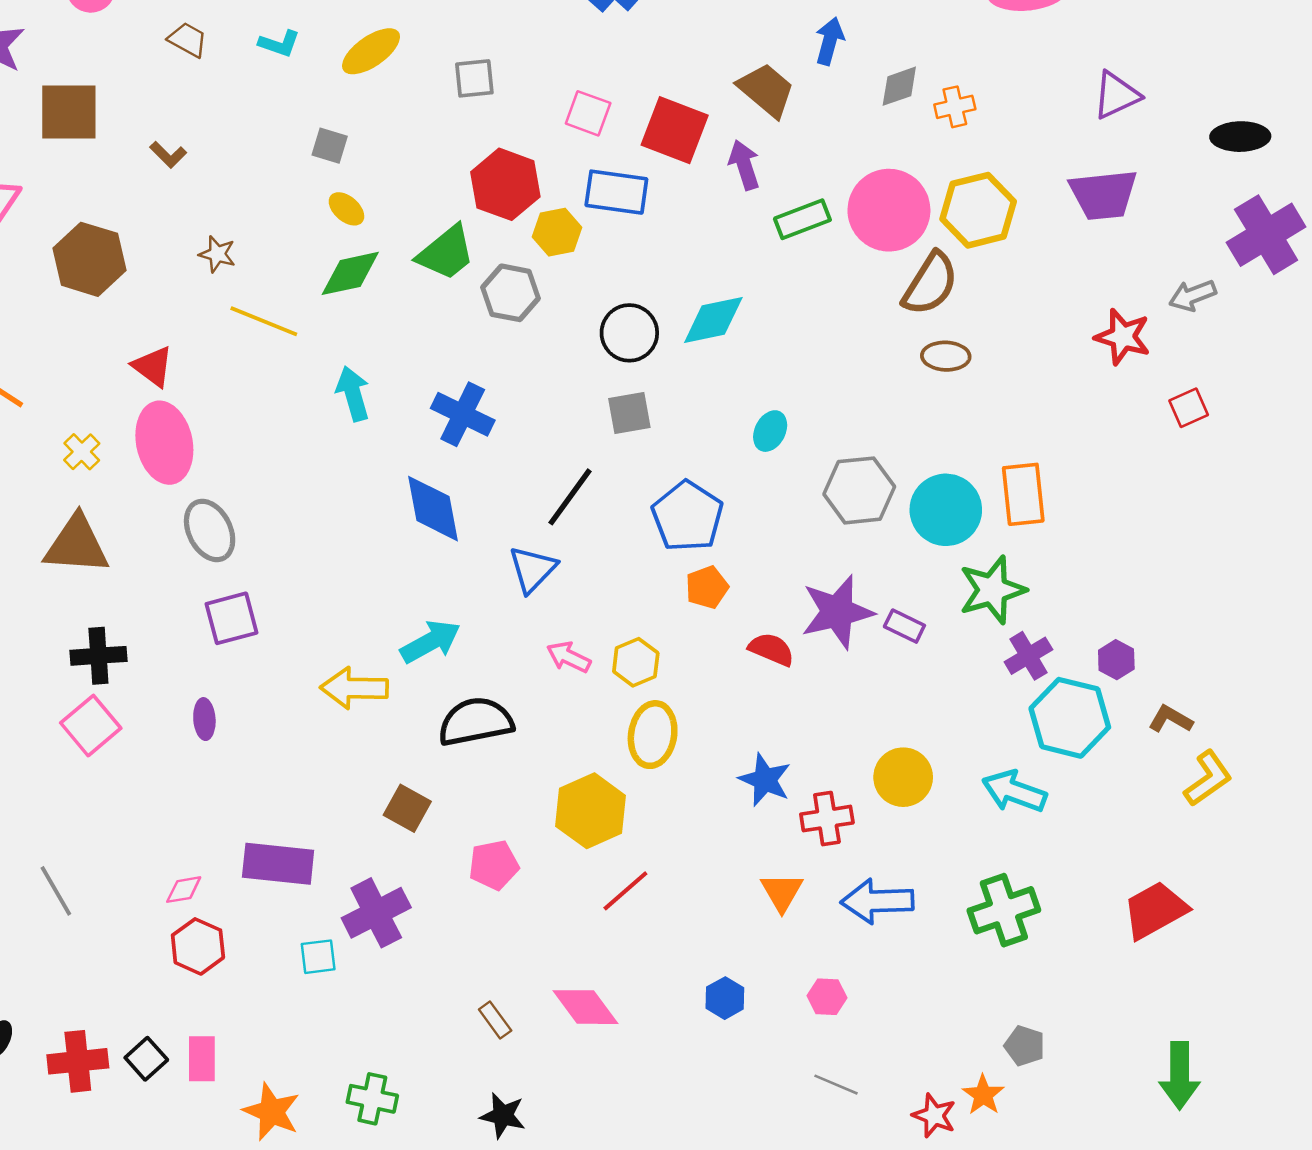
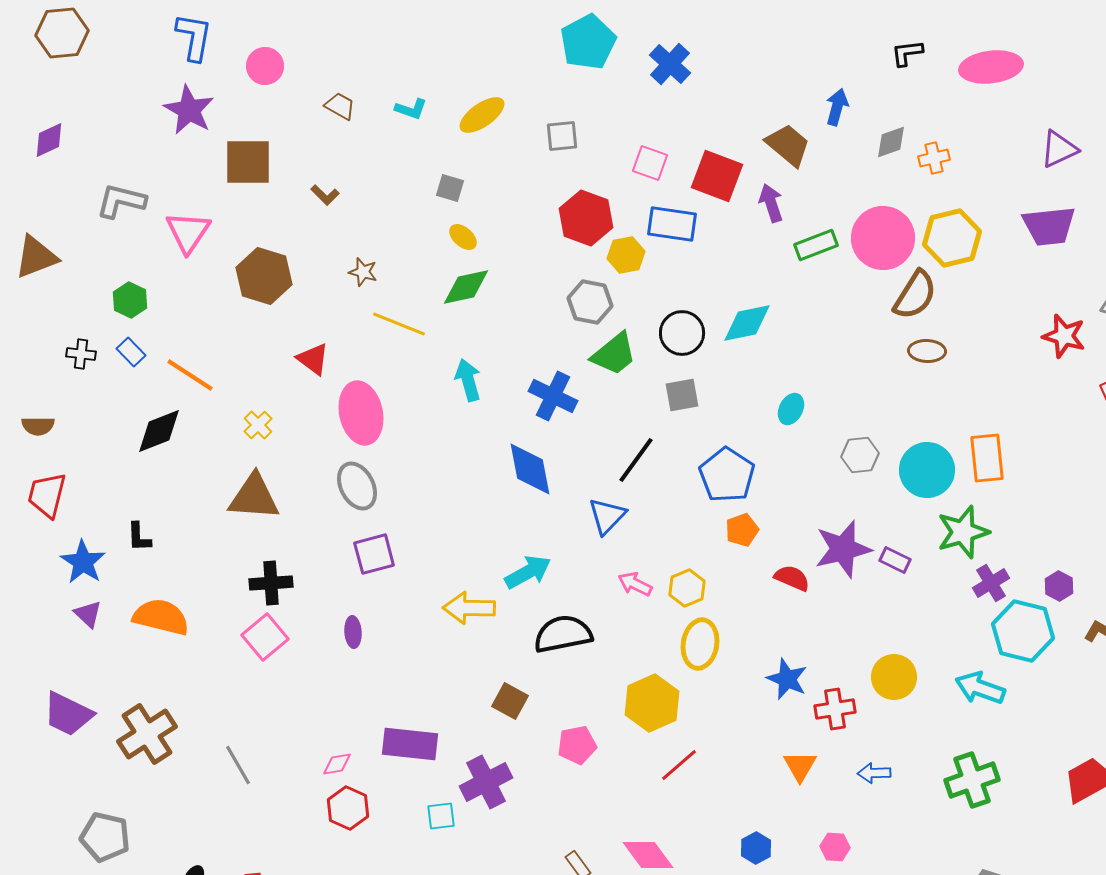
green trapezoid: (446, 253) -> (614, 354), moved
pink ellipse: (164, 443) -> (361, 413), moved
gray hexagon: (859, 490) -> (860, 455), size x0.7
blue arrow: (877, 901) -> (874, 773), size x0.6

